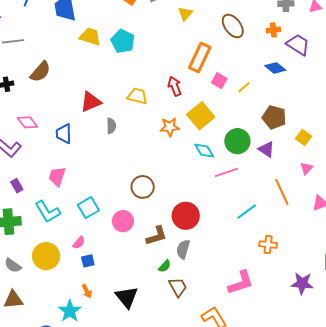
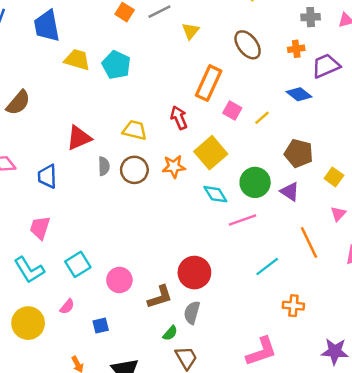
purple trapezoid: (298, 45) -> (326, 66), turned -55
brown circle: (143, 187) -> (134, 170), moved
blue square: (88, 261) -> (101, 326), moved

